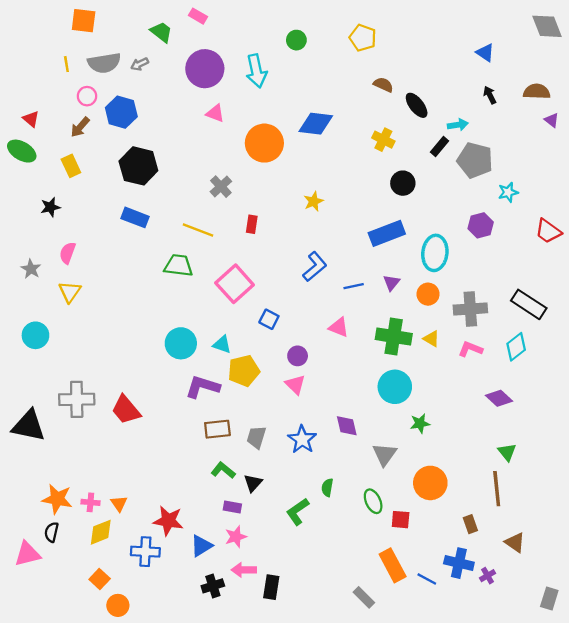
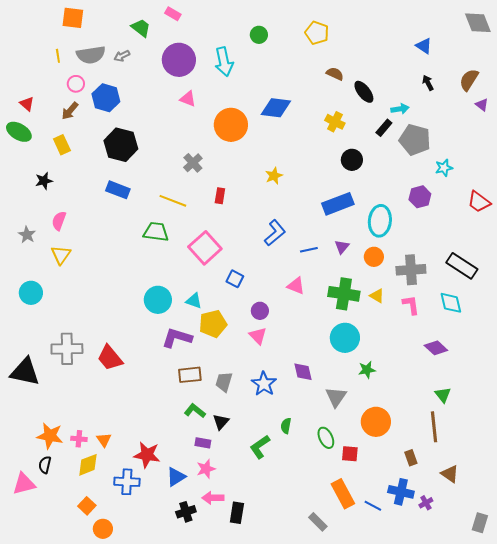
brown semicircle: (537, 92) -> (469, 80), turned -60
cyan diamond: (516, 347) -> (451, 303), turned -65
pink L-shape: (470, 349) -> (411, 305), turned 60

